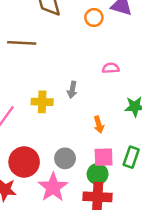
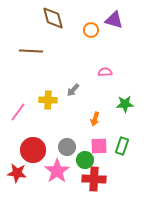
gray arrow: (72, 90) -> (73, 90), turned 32
orange arrow: (99, 125) -> (95, 119), turned 32
green circle: (98, 174) -> (85, 160), moved

